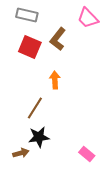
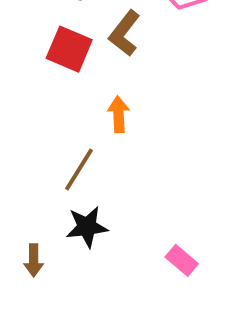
brown arrow: (21, 153) -> (34, 260), moved, turned 105

